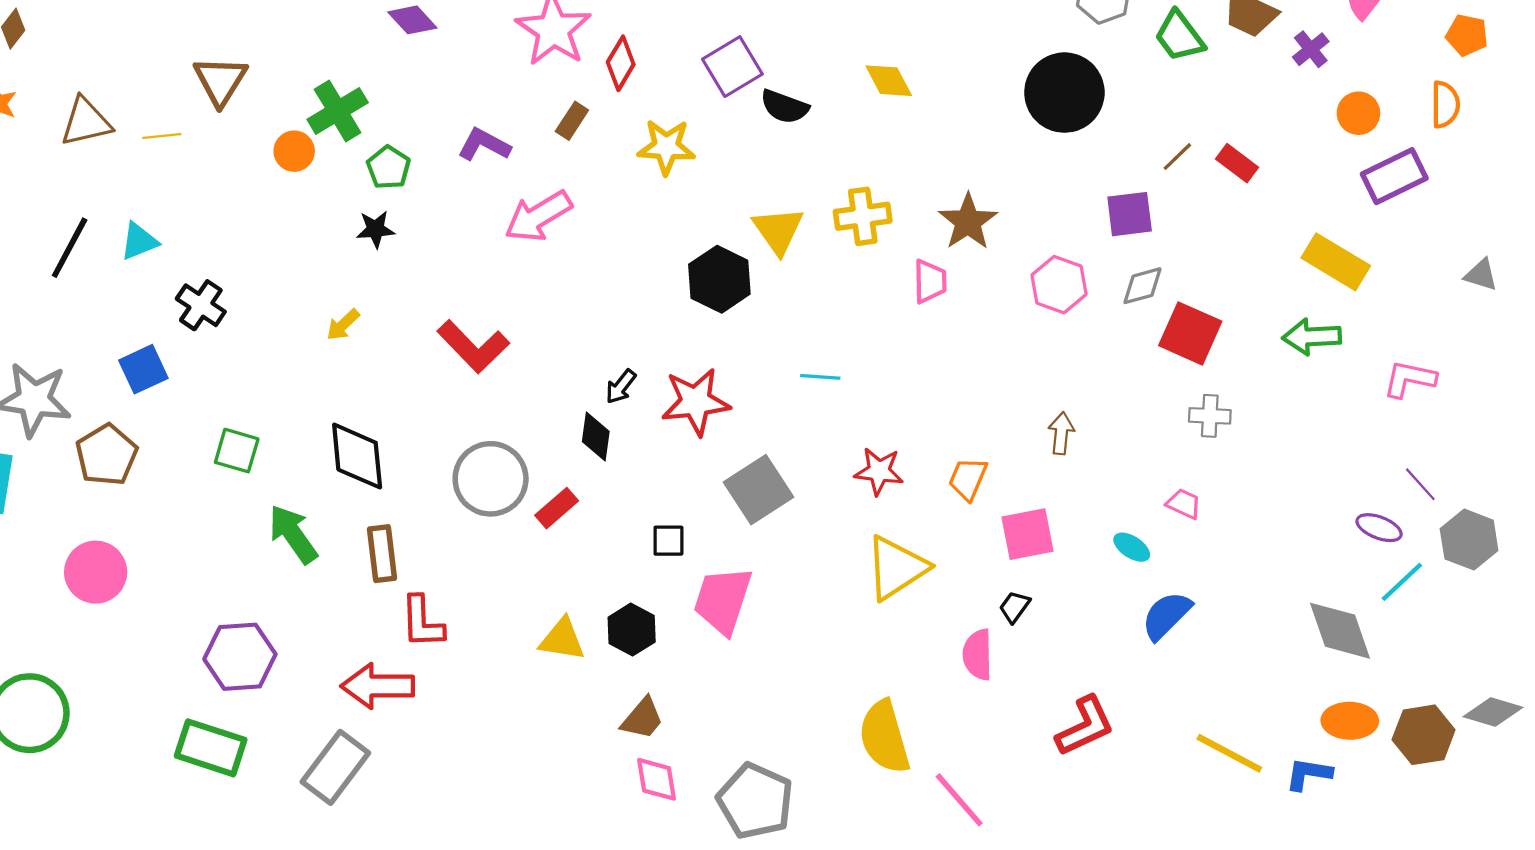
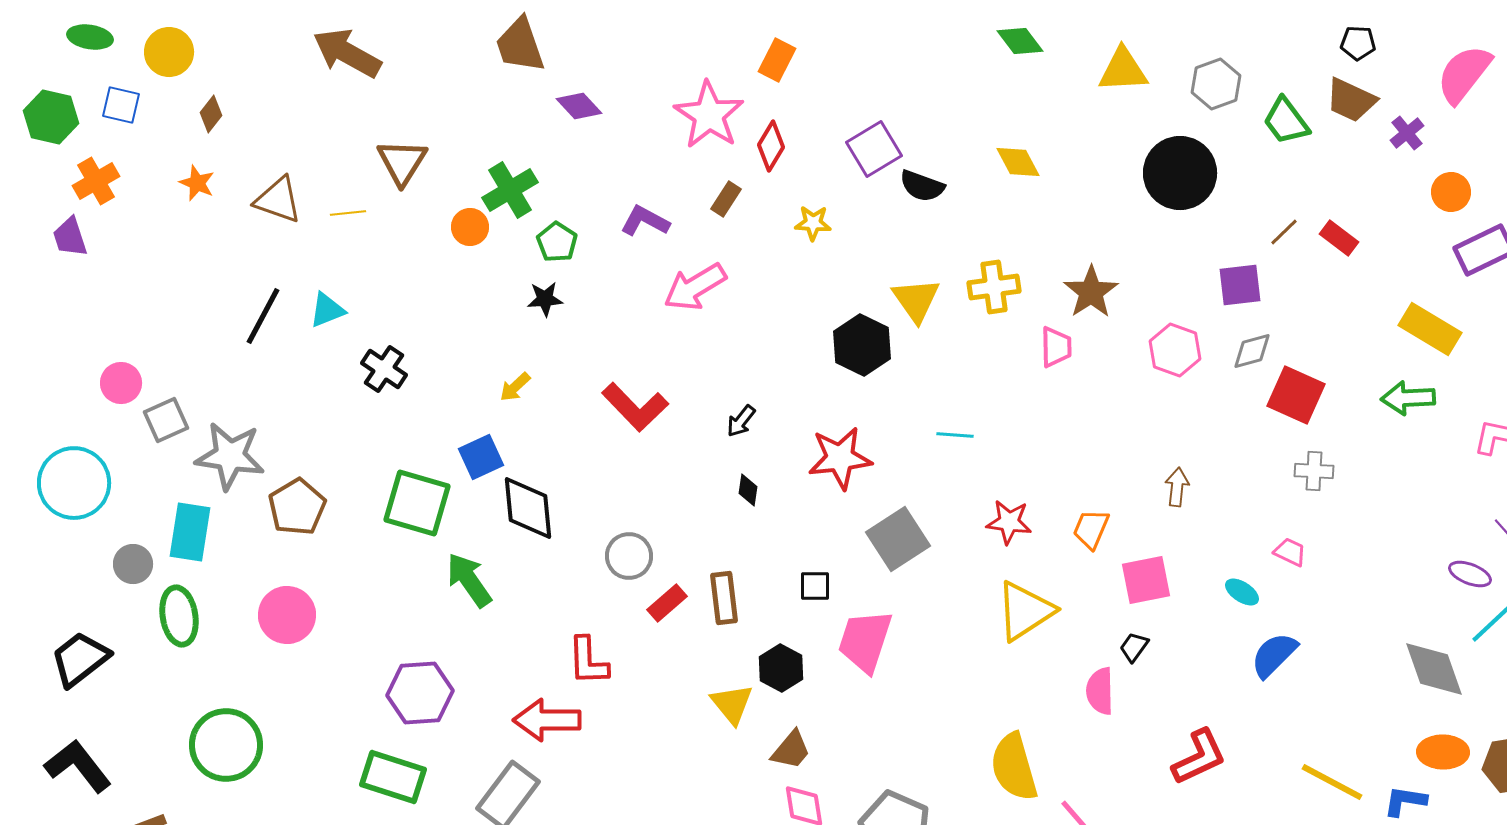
brown triangle: (86, 122) -> (278, 200), turned 32
yellow star: (666, 147) -> (813, 223), size x0.7
blue square: (143, 369) -> (481, 457), moved
black arrow: (621, 387) -> (741, 421), moved
black diamond: (596, 436) -> (748, 490), size x0.7
green square: (237, 451) -> (417, 503), size x1.6
gray circle: (491, 479) -> (629, 556), moved, size x0.7
red rectangle: (557, 508) -> (667, 603), moved
brown rectangle: (382, 554) -> (724, 598), moved
yellow triangle: (562, 639) -> (732, 704), moved, turned 42

